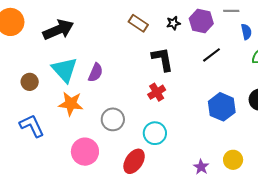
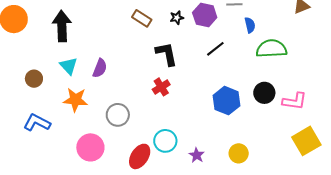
black arrow: (58, 30) -> (62, 26), turned -68
cyan triangle: (65, 70) -> (69, 66), size x0.7
blue L-shape: (32, 126) -> (37, 123), turned -36
cyan circle: (155, 133) -> (165, 141), moved
purple star: (201, 167) -> (197, 155), moved

